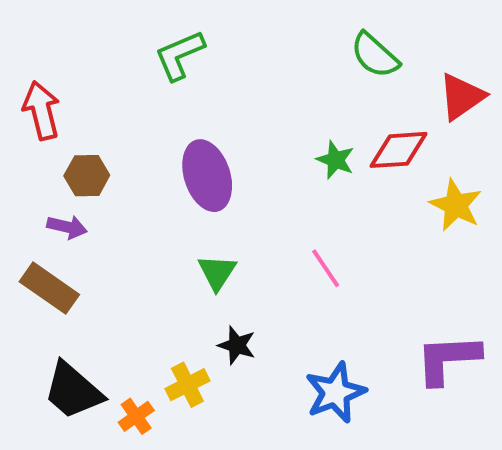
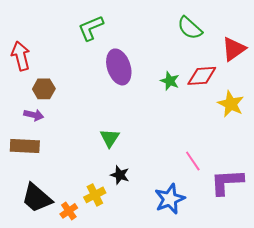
purple ellipse: (207, 176) -> (119, 67), moved
pink line: (326, 268) -> (193, 161), moved
brown rectangle: (49, 288) -> (25, 146), turned -32

